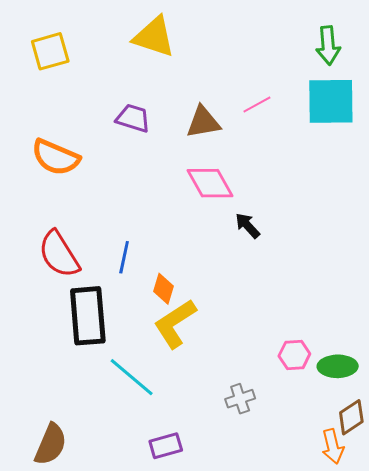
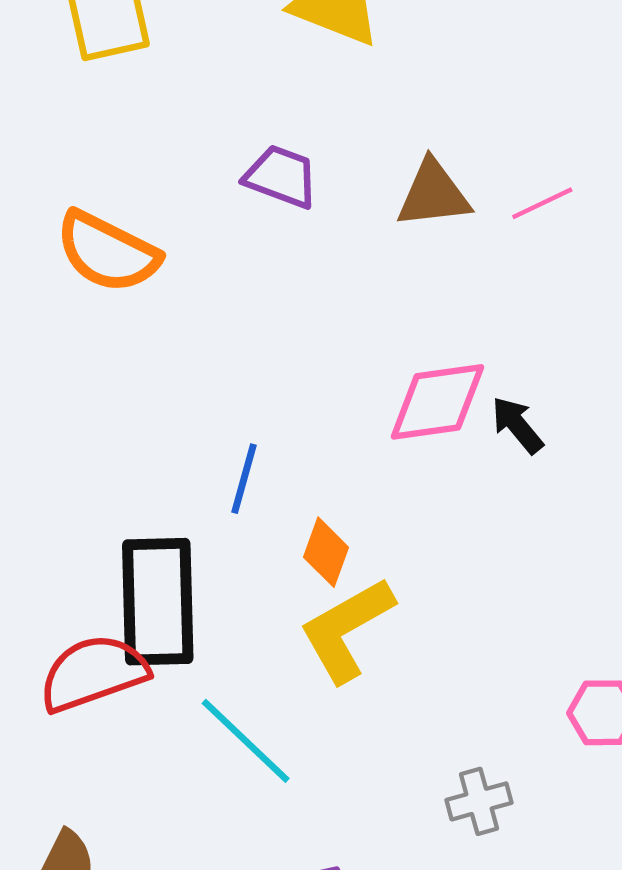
pink line: (257, 104) -> (542, 203), moved
pink diamond: (210, 183) -> (437, 402), moved, turned -72
red semicircle: (59, 254) -> (93, 673), moved, turned 99

